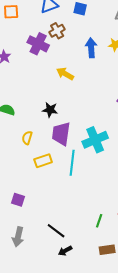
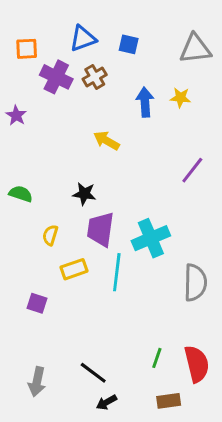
purple cross: (38, 44) -> (56, 77), moved
purple square: (18, 200) -> (37, 303), moved

